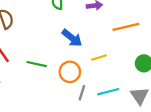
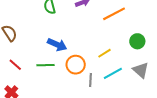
blue arrow: (72, 38) -> (57, 45), moved
yellow line: (99, 57) -> (104, 53), moved

